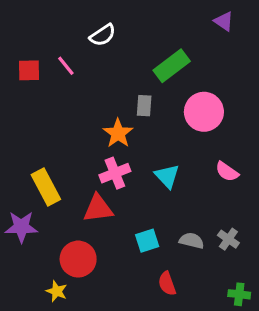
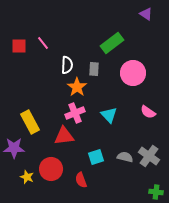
white semicircle: (103, 35) -> (67, 65), moved, turned -54
gray cross: (228, 239) -> (149, 156), size x1.5
red semicircle: (167, 284) -> (81, 180), moved
yellow star: (57, 291) -> (27, 177), moved

